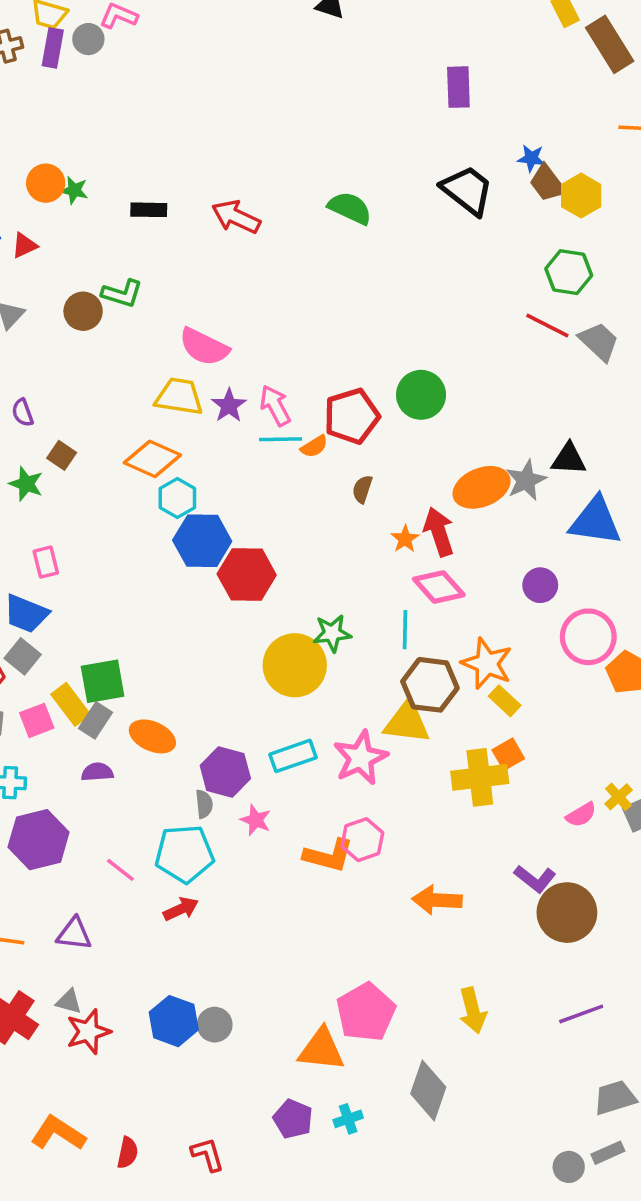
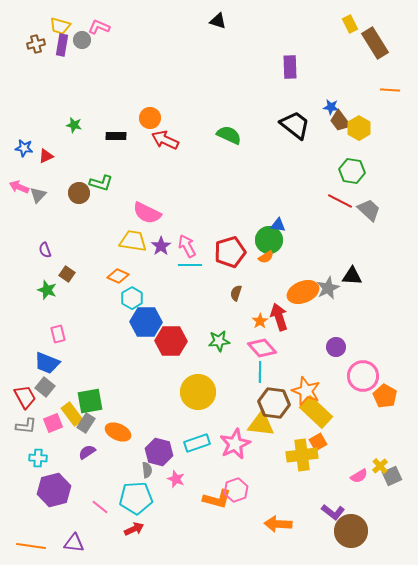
orange circle: (46, 183) -> (150, 118), moved
orange semicircle: (314, 446) -> (266, 257), moved
orange diamond: (152, 459) -> (118, 276), size x0.7
blue triangle: (595, 521) -> (278, 225), moved, size x0.5
pink diamond: (439, 587) -> (262, 348), moved
green star: (332, 633) -> (219, 341), moved
yellow rectangle: (505, 701) -> (316, 412), size x1.8
purple semicircle: (97, 772) -> (87, 452), turned -30

